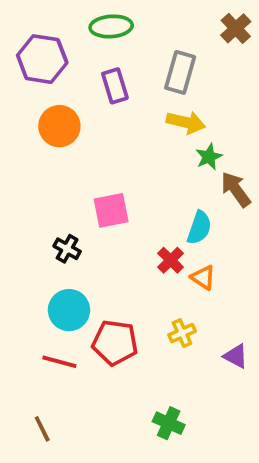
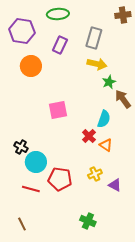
brown cross: (236, 28) -> (123, 15), turned 35
purple rectangle: (115, 86) -> (60, 45), turned 42
black cross: (67, 249) -> (21, 147), moved
purple triangle: (236, 356) -> (115, 185), moved

